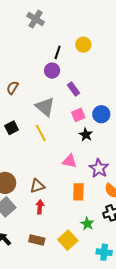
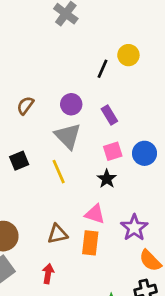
black line: (58, 52) -> (103, 69), moved
purple circle: (52, 71) -> (71, 104), moved
black star: (86, 135) -> (107, 179), moved
brown triangle: (37, 186) -> (57, 234), moved
orange rectangle: (78, 192) -> (90, 243), moved

